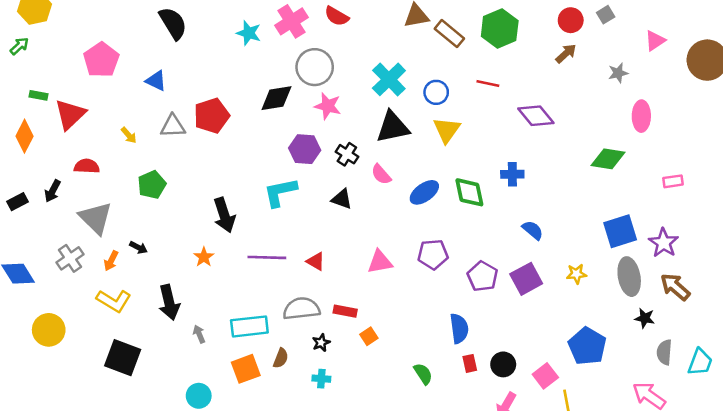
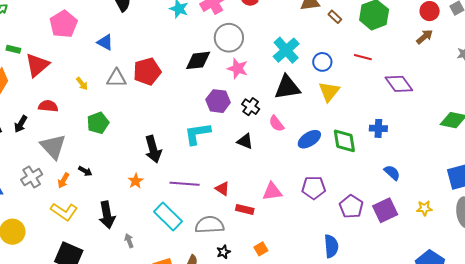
brown rectangle: (449, 34) -> (335, 17), size x0.6
red rectangle: (345, 311) -> (245, 209), moved
cyan rectangle: (249, 326) -> (168, 217), moved, turned 48

